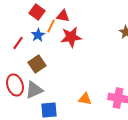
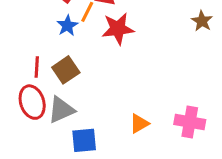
red line: (18, 43) -> (37, 67), moved, turned -32
orange triangle: (85, 99) -> (139, 124), turned -40

